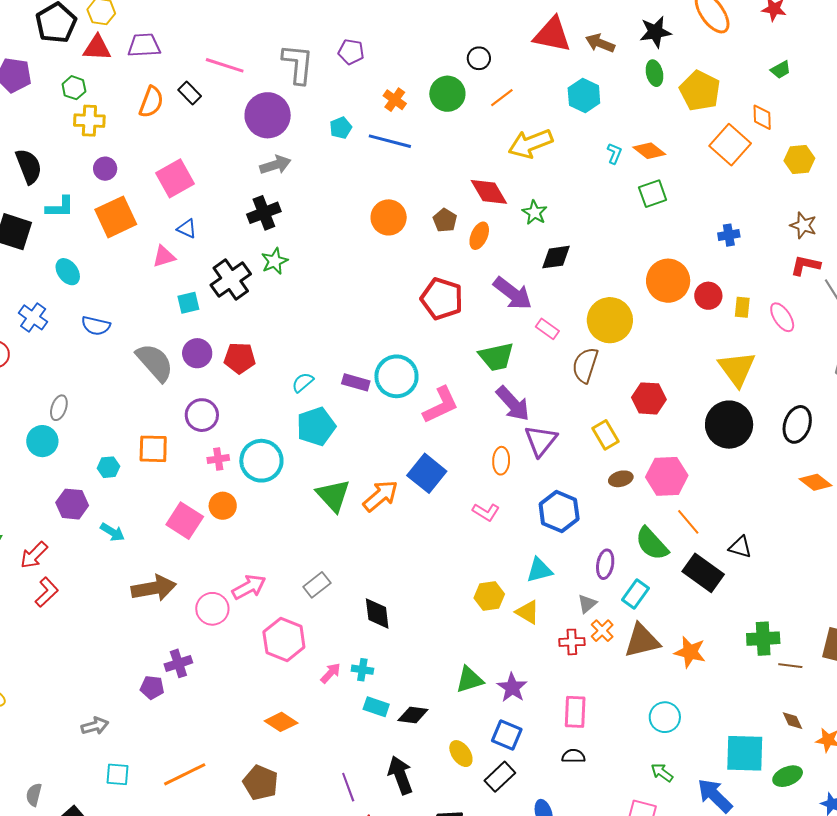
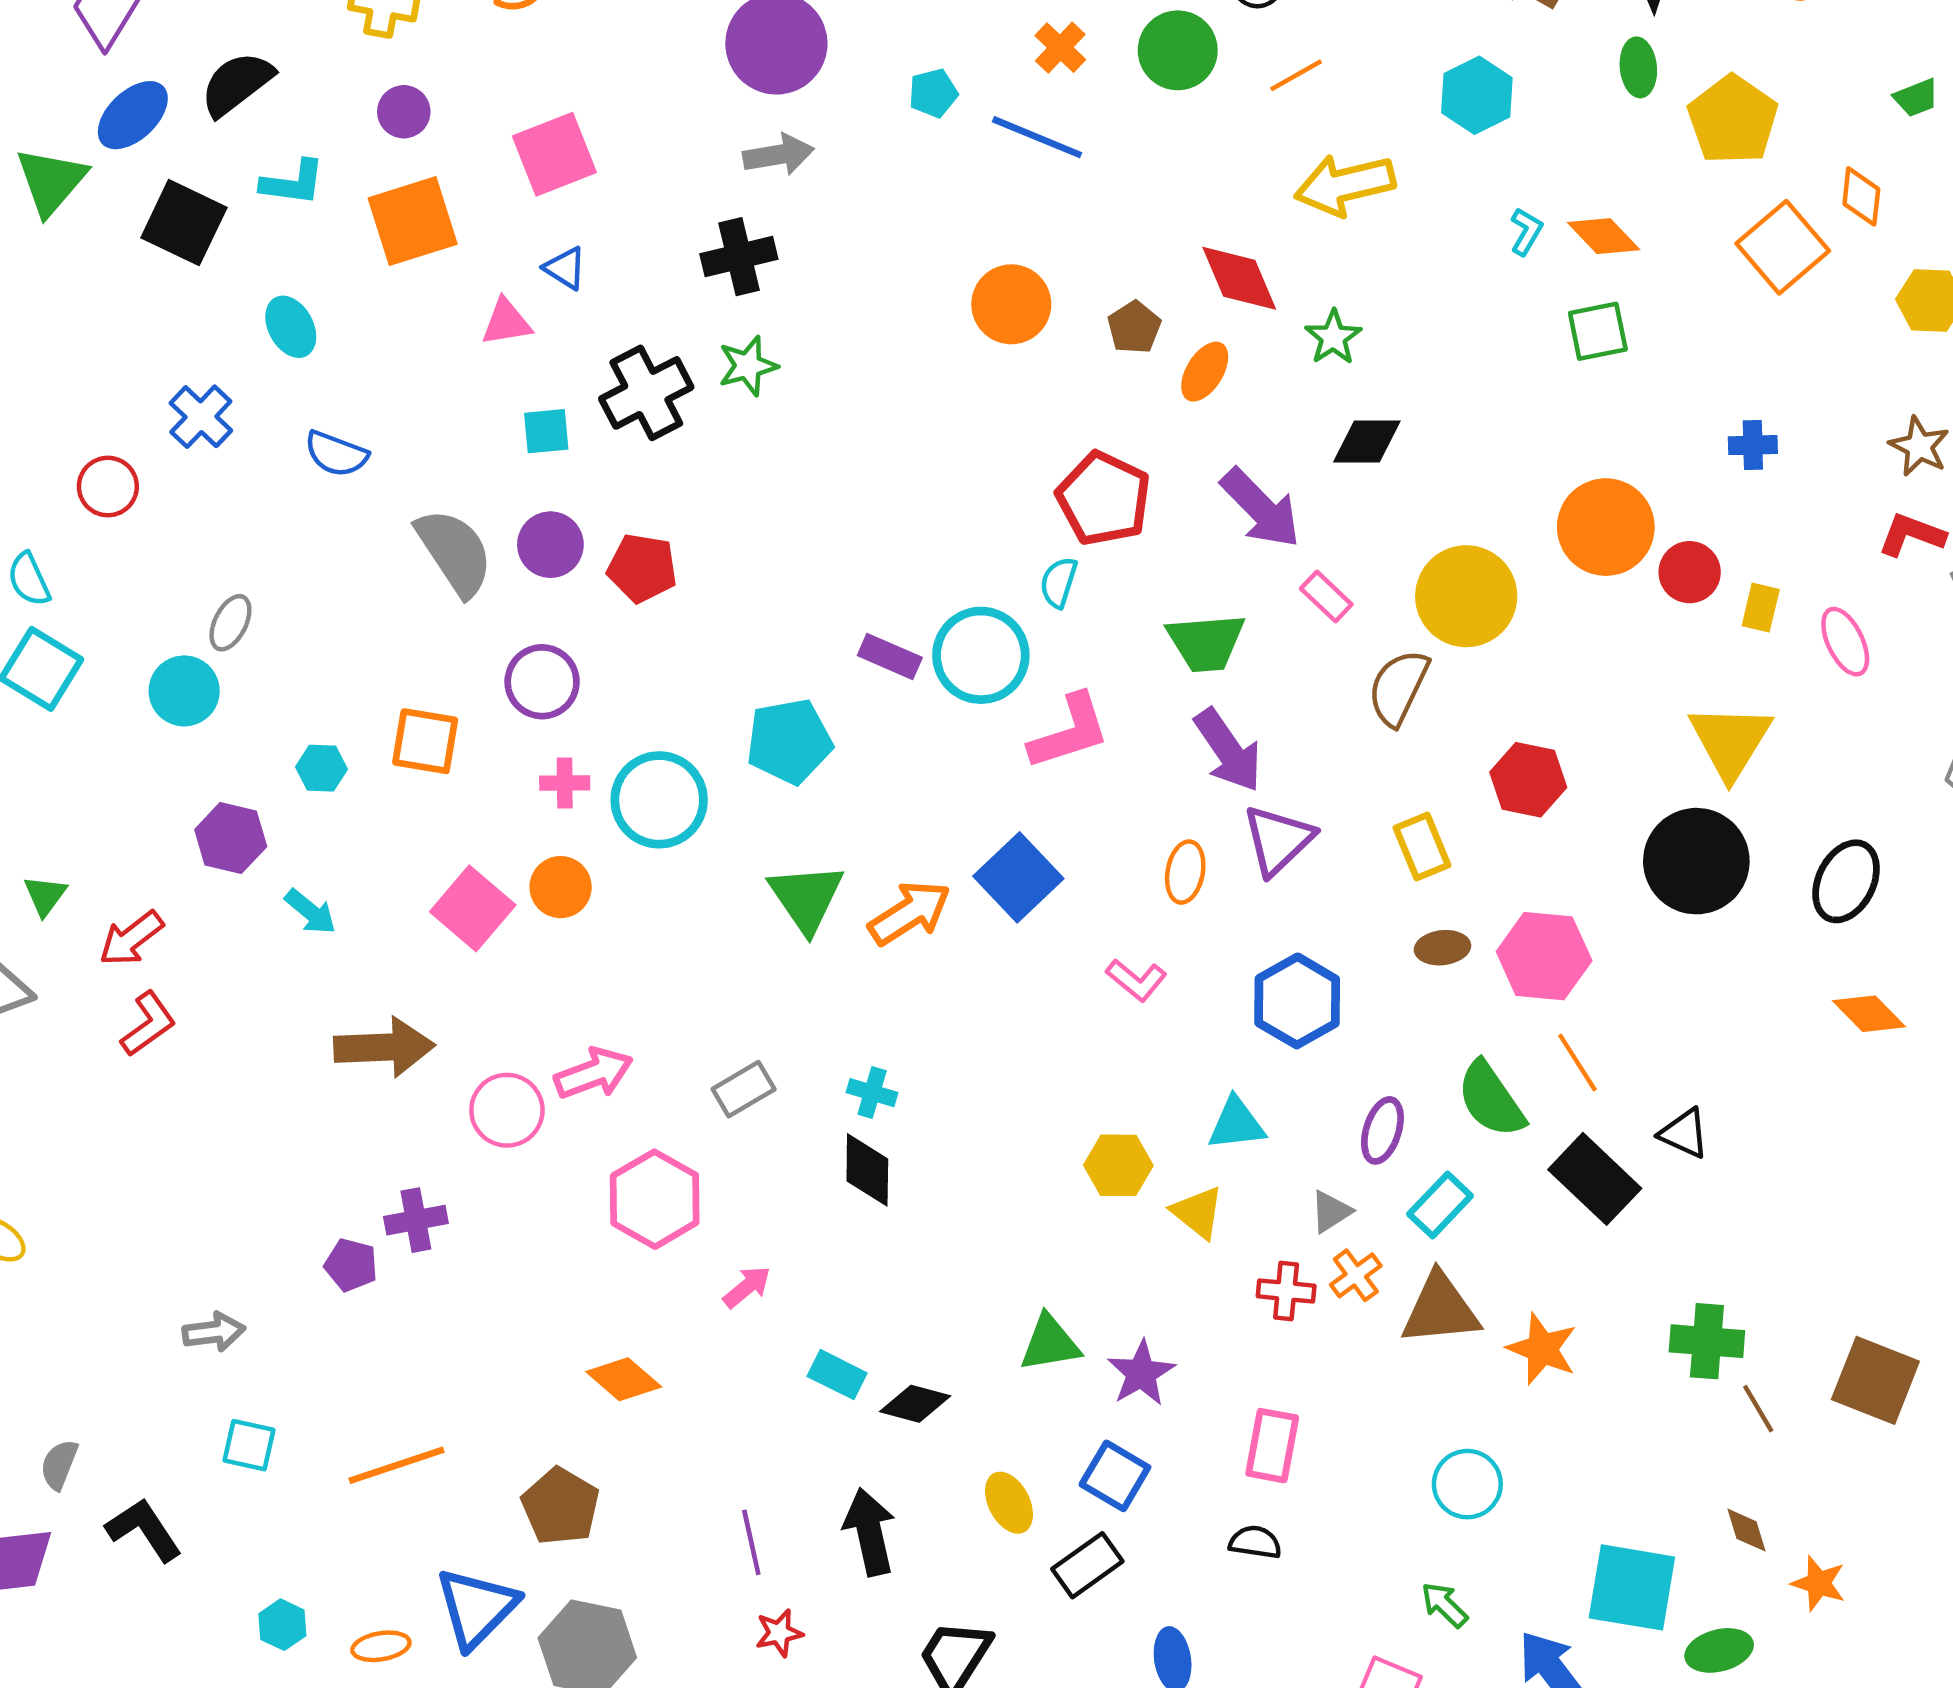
black semicircle: (29, 166) -> (237, 84), turned -114
cyan semicircle: (303, 382) -> (1059, 582), moved, turned -40
brown line: (790, 666) -> (1758, 1409), turned 45
cyan cross: (362, 670) -> (872, 1093), moved

